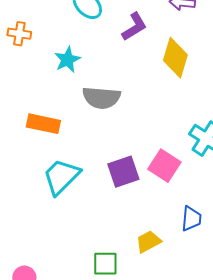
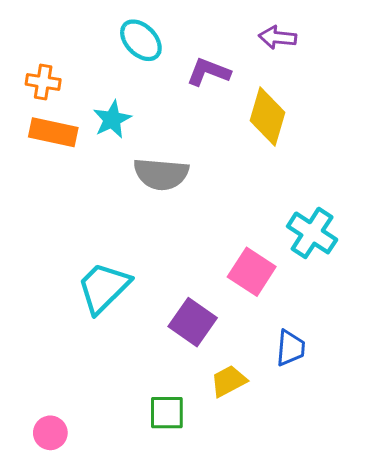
purple L-shape: (134, 27) -> (209, 72), turned -128
orange rectangle: (43, 124) -> (53, 132), moved
purple square: (123, 172) -> (193, 322), moved, turned -36

